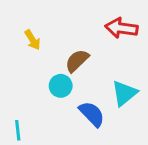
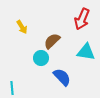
red arrow: (121, 28) -> (82, 19), turned -75
cyan triangle: (124, 93) -> (86, 52), moved, turned 48

